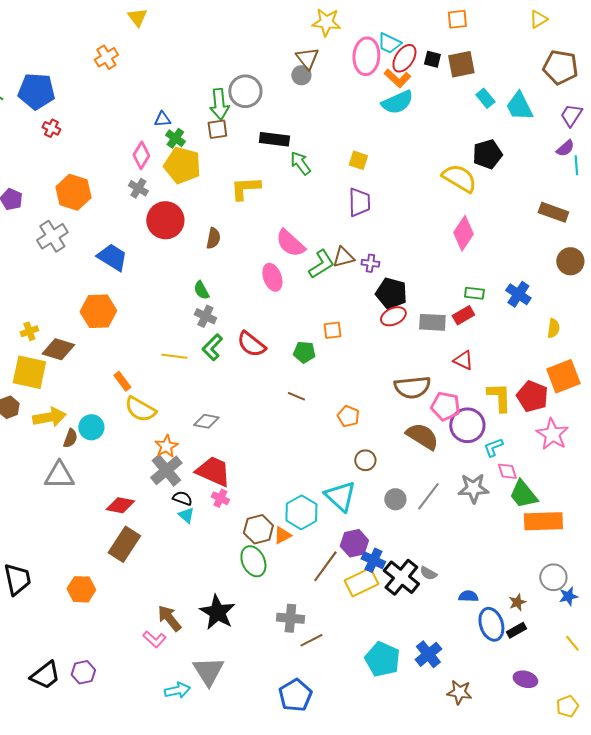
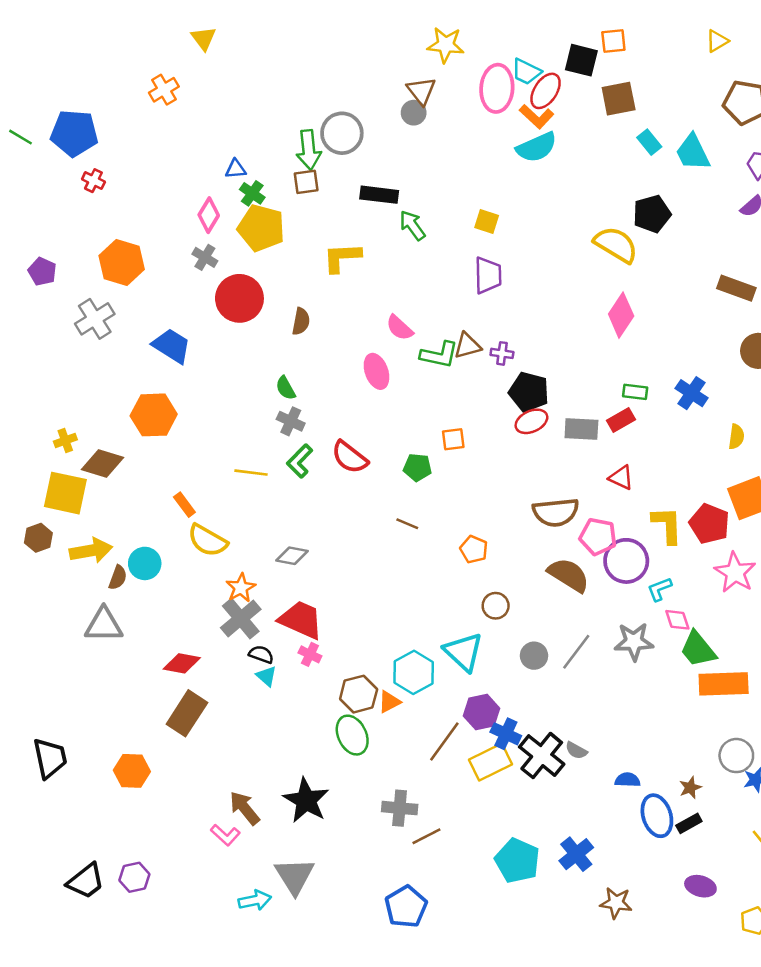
black square: (432, 59) -> (581, 60), moved, size x1.5
pink semicircle: (290, 243) -> (400, 328), size x0.7
green L-shape: (321, 264) -> (439, 355), turned 44

